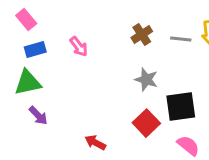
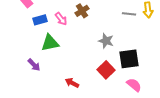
brown cross: (142, 34) -> (82, 11), moved
blue rectangle: (35, 50) -> (40, 20), moved
green triangle: (28, 83) -> (50, 43), moved

